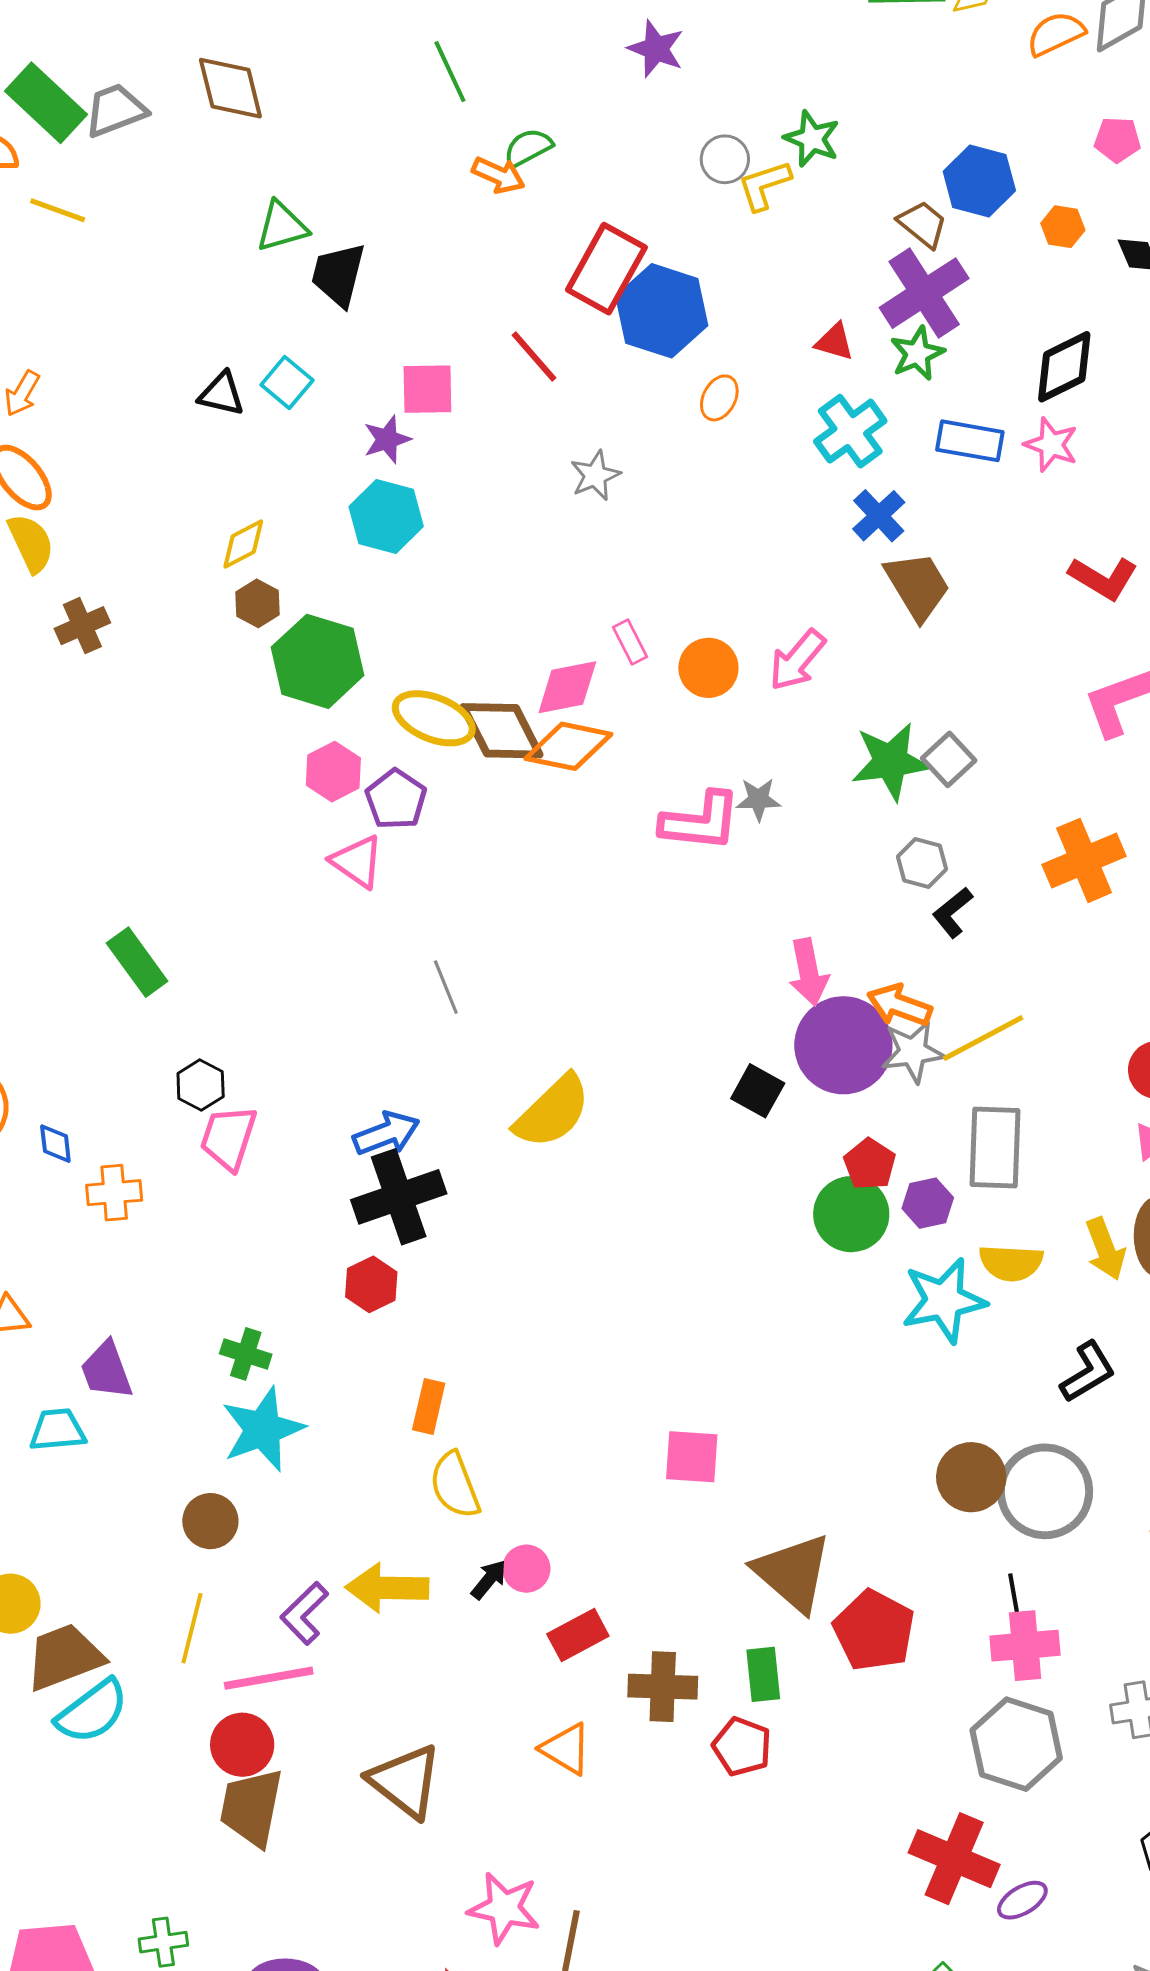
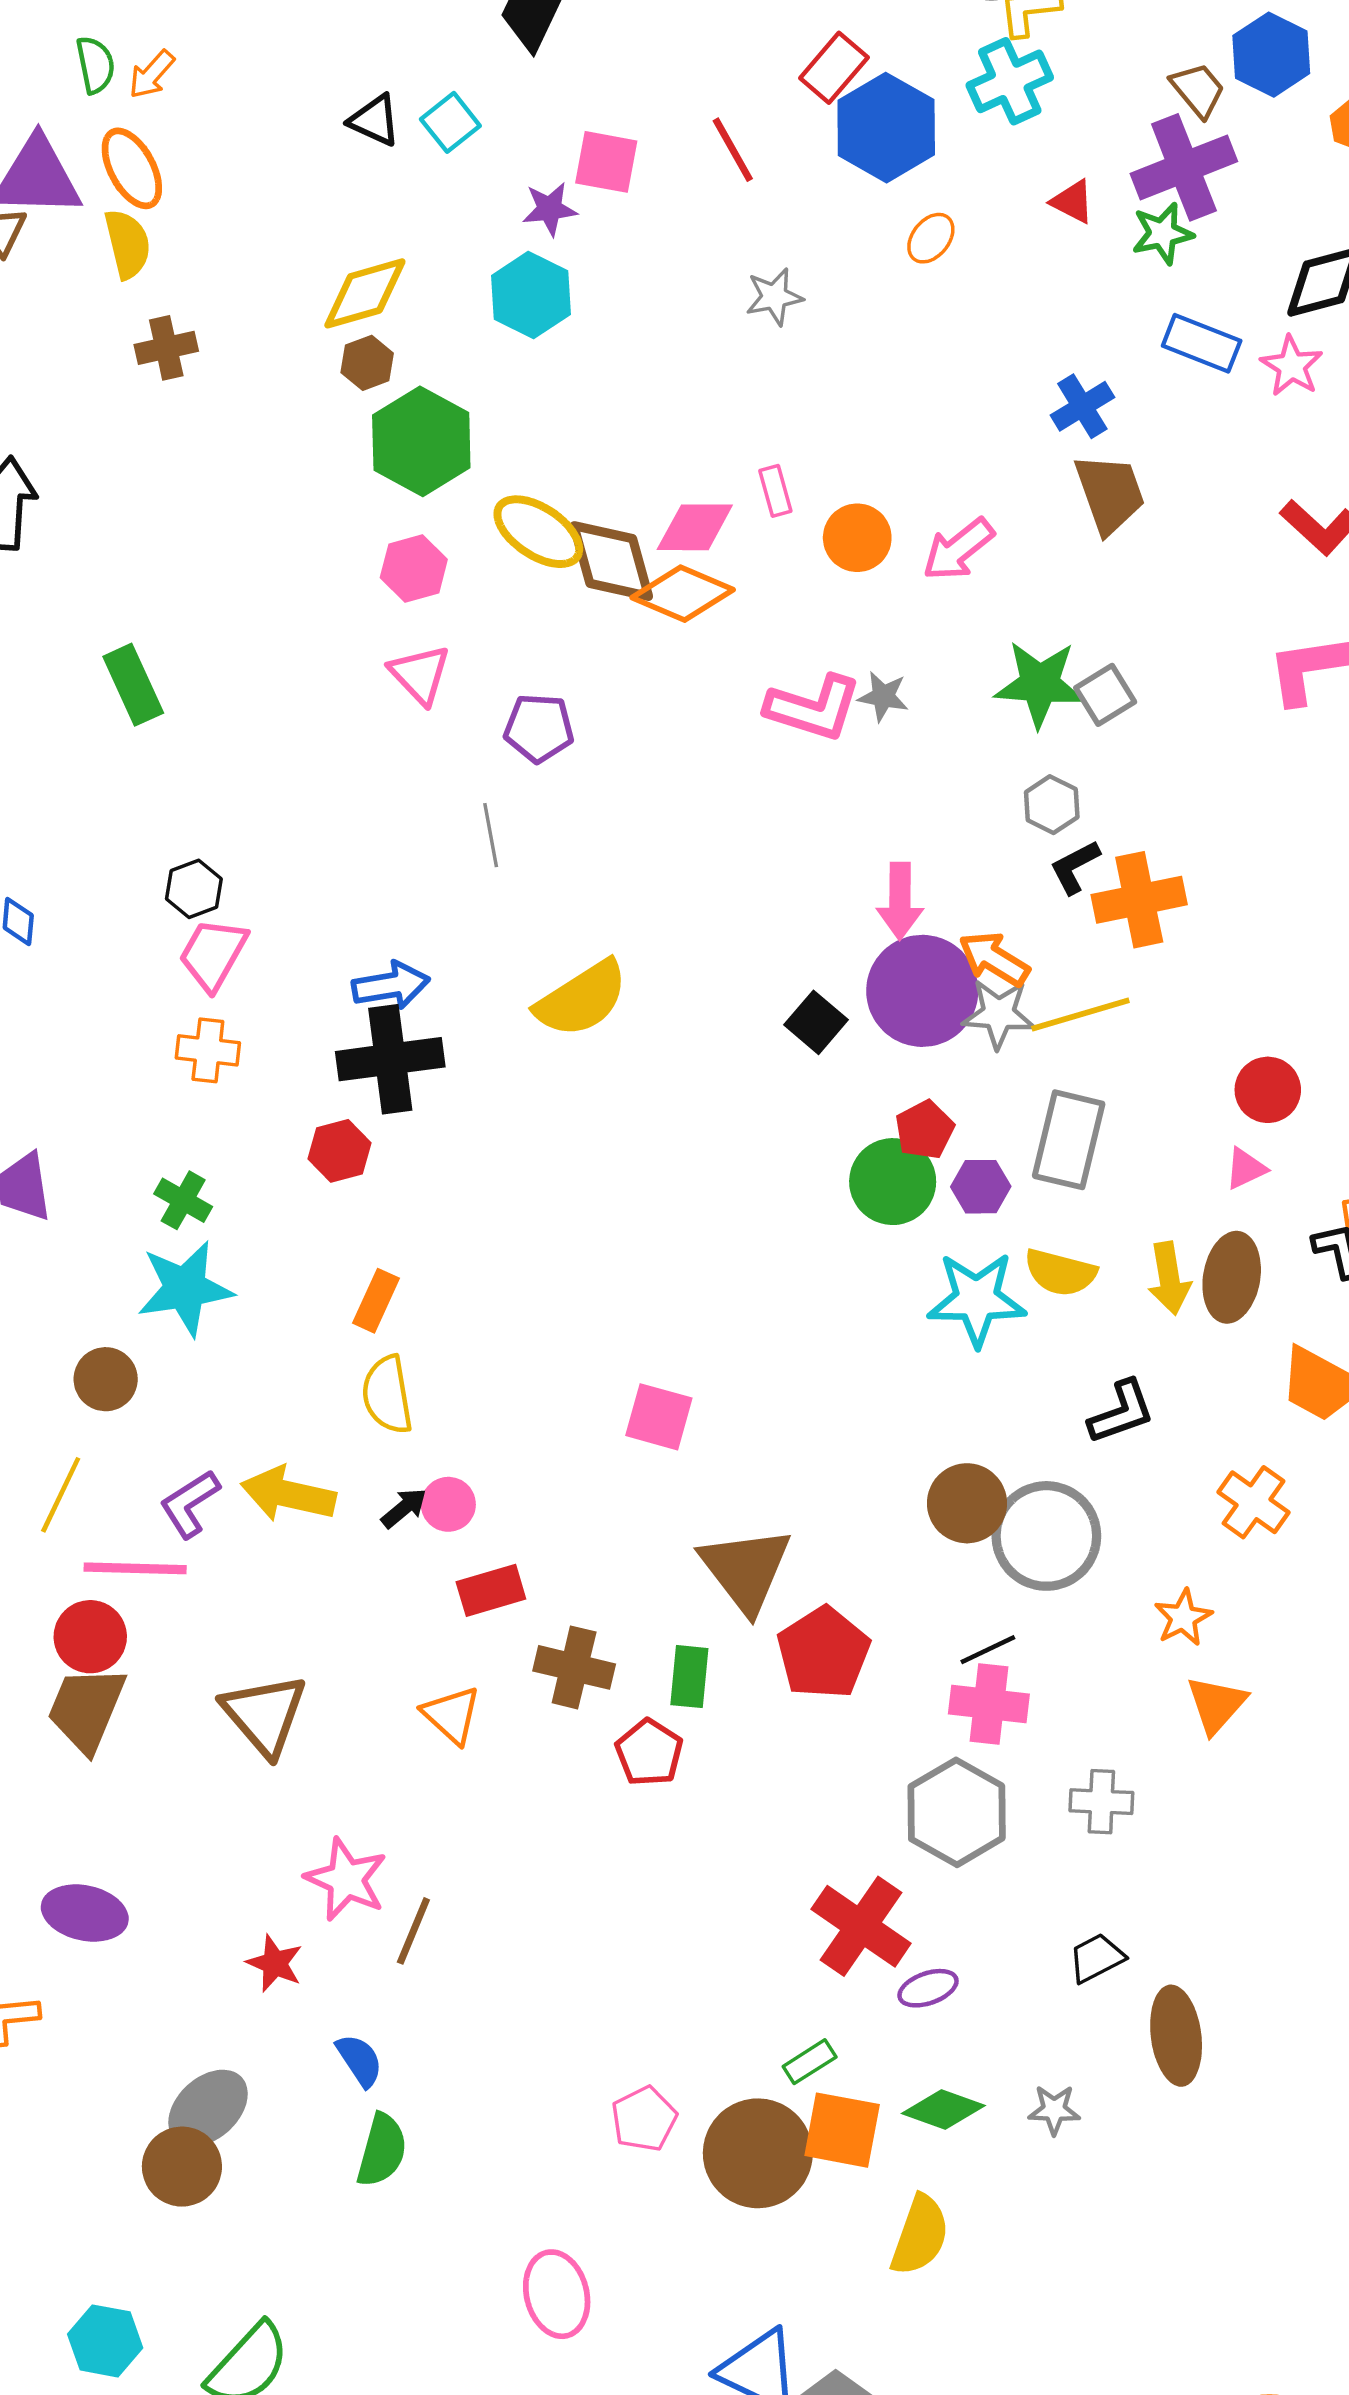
red rectangle: (606, 269) -> (834, 68), size x0.7
cyan cross: (850, 431) -> (1010, 81), moved
yellow diamond: (243, 544) -> (365, 293), size x1.5
purple pentagon: (396, 799) -> (539, 728), moved, turned 30
orange cross: (1084, 860) -> (1139, 900), moved
green rectangle: (137, 962) -> (133, 685), moved
orange cross: (114, 1193) -> (208, 1050), moved
black line: (1015, 1599) -> (988, 1650), turned 63

